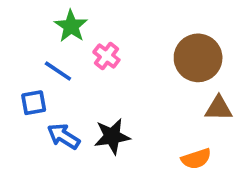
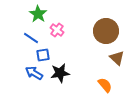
blue square: (34, 103) -> (43, 55), moved
brown triangle: (219, 108) -> (117, 58), turned 42
orange semicircle: (196, 159) -> (105, 85), turned -112

